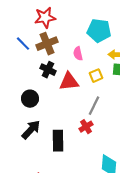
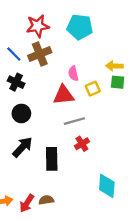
cyan pentagon: (99, 31) -> (80, 27), moved
pink semicircle: (78, 54) -> (73, 73), moved
black cross: (48, 70) -> (16, 82), moved
gray line: (94, 106) -> (74, 121), moved, turned 48

